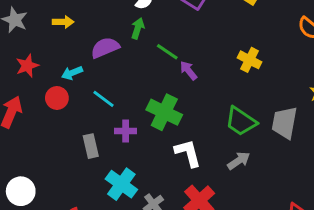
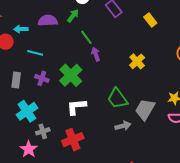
cyan line: (103, 99) -> (35, 53), turned -42
white L-shape: (188, 153) -> (76, 107), turned -100
gray arrow: (239, 161) -> (123, 126), moved

